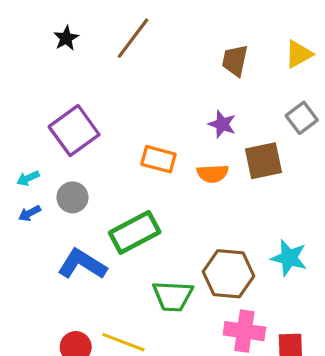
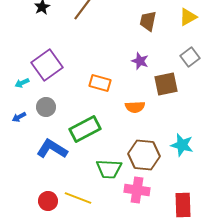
orange semicircle: (213, 174) -> (135, 107), moved
cyan arrow: (28, 178) -> (22, 83), moved
pink cross: (244, 331) -> (137, 190), moved

